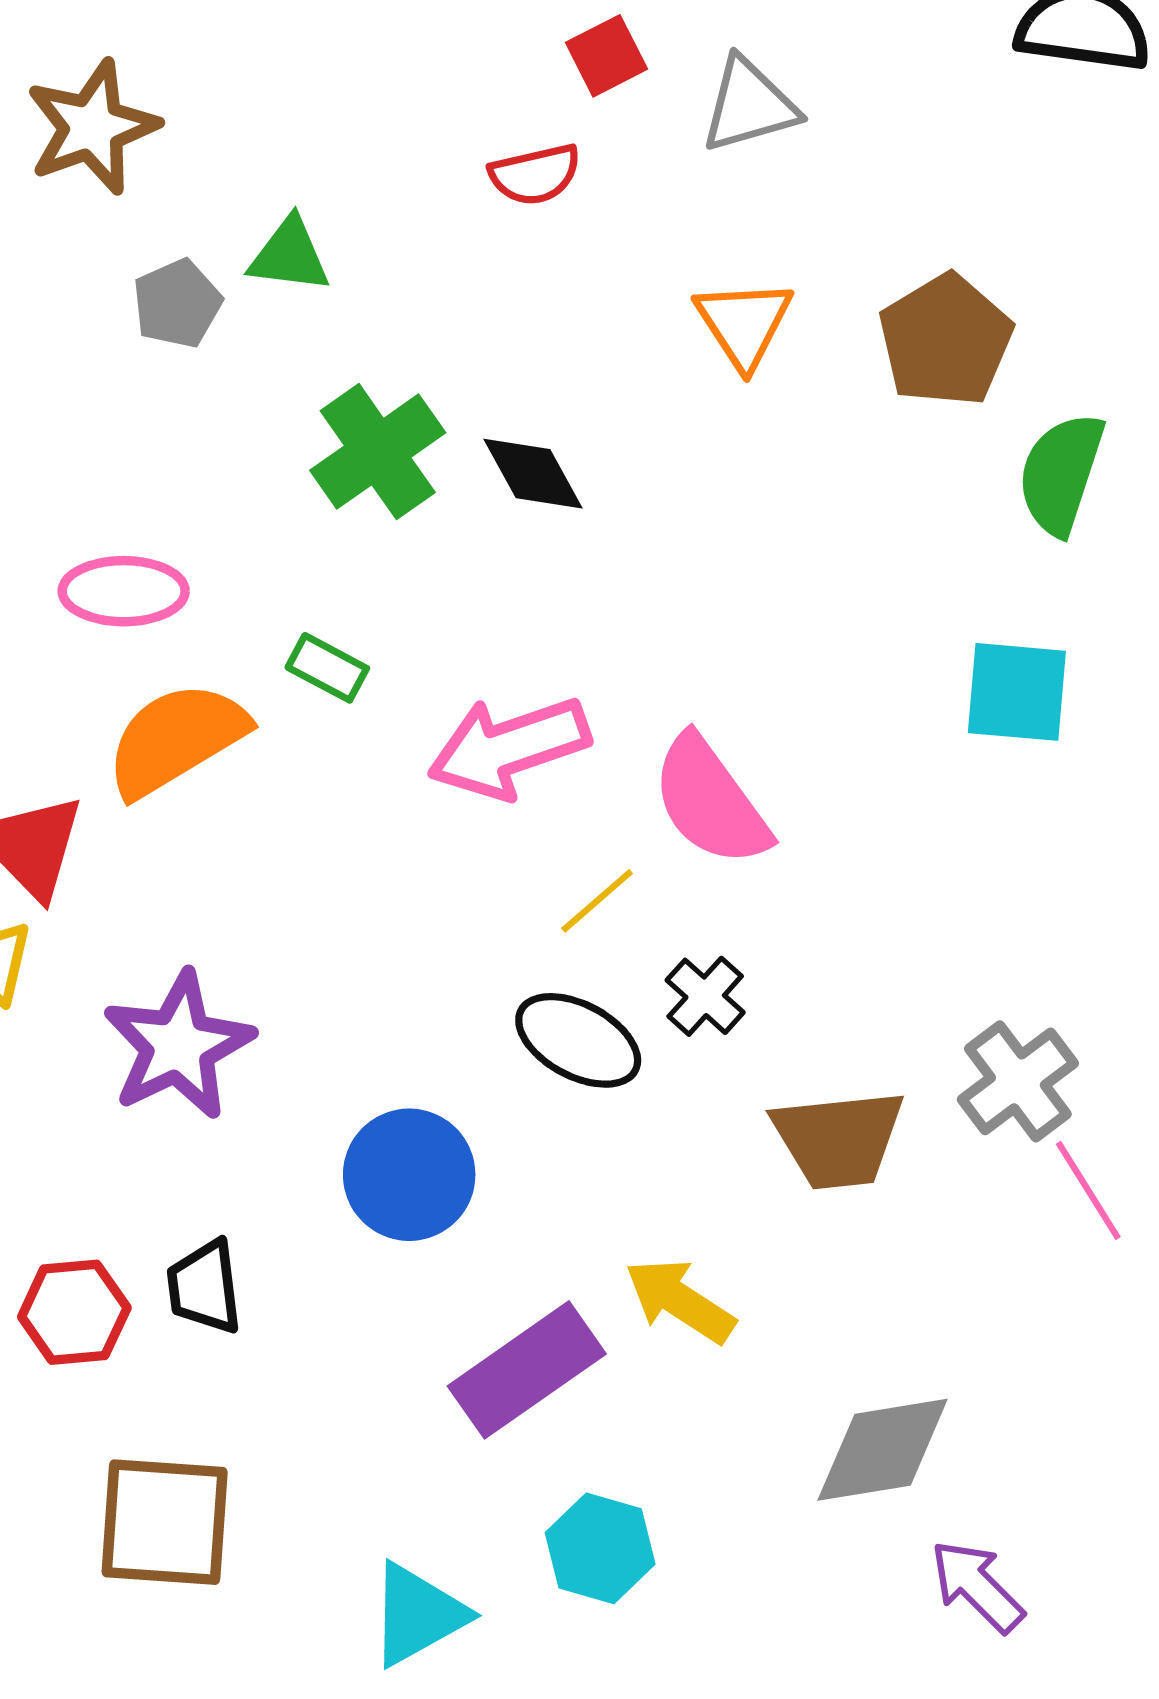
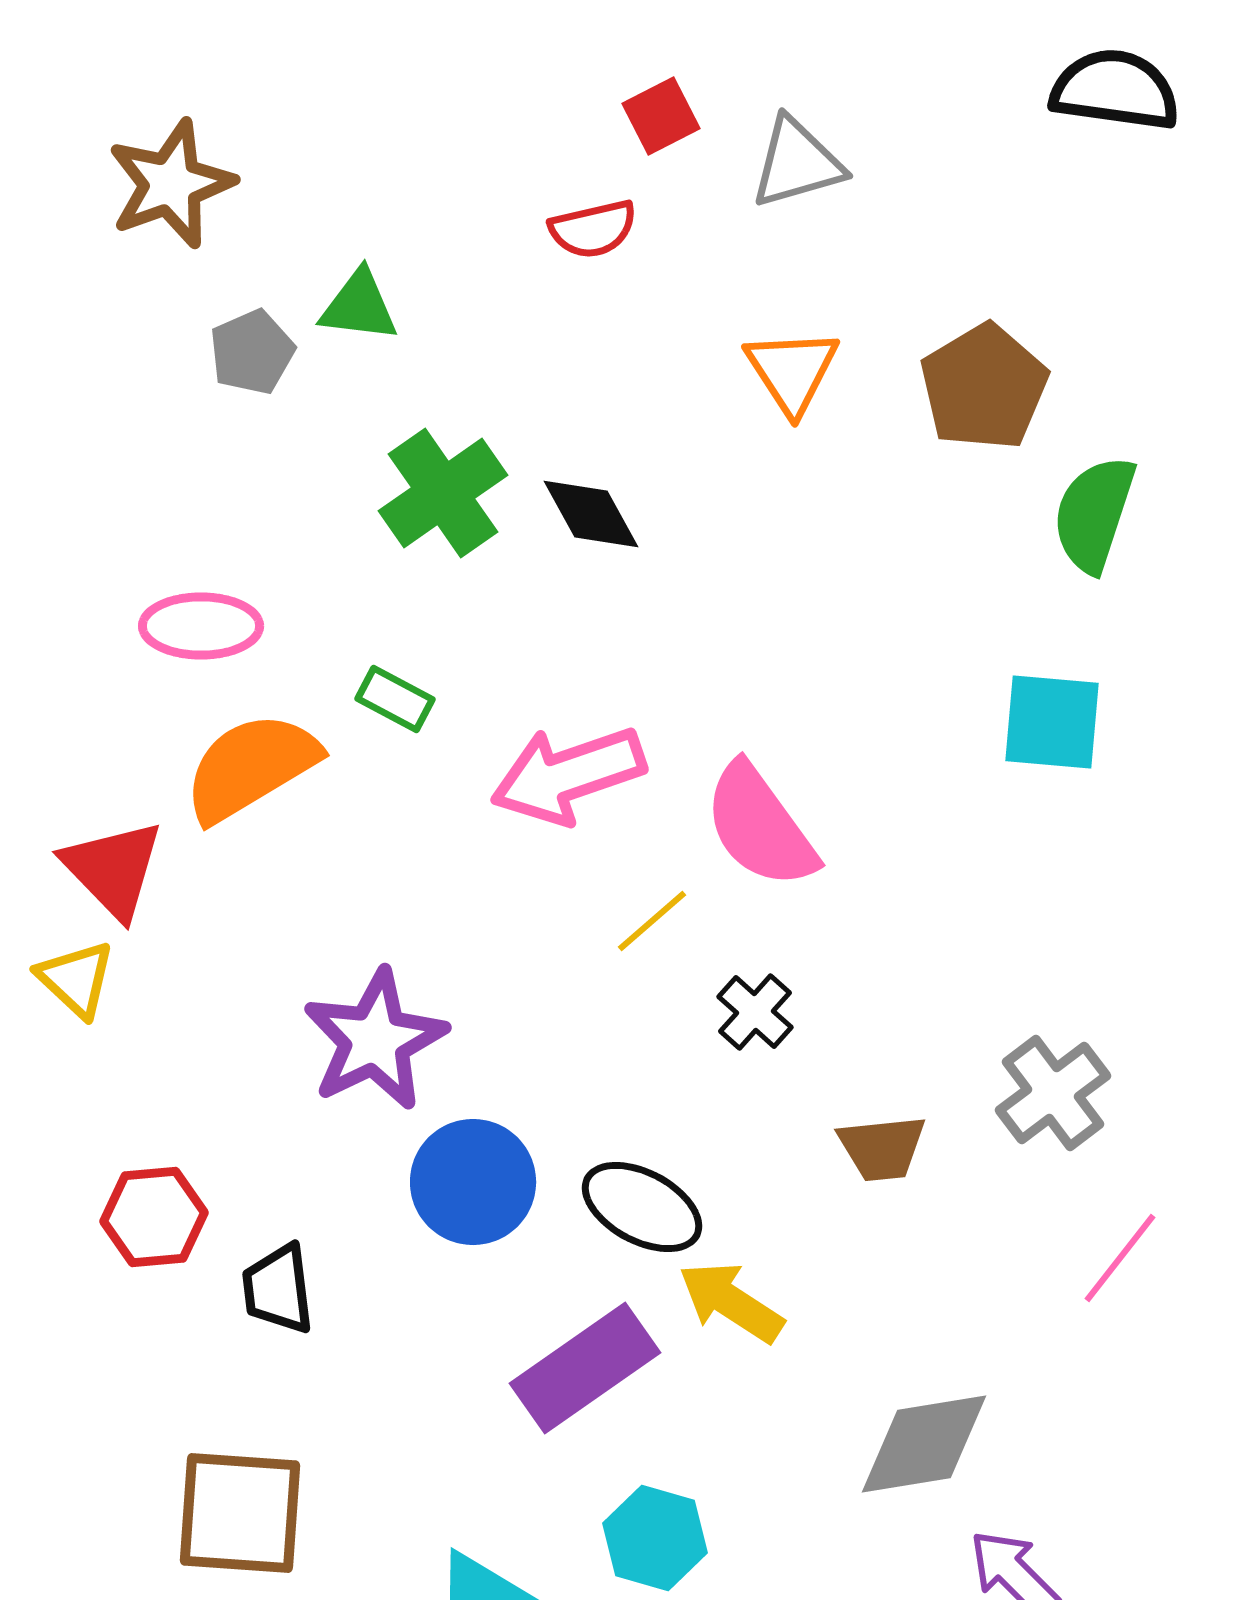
black ellipse: (578, 1040) -> (642, 1207), moved
purple star: (178, 1046) -> (375, 1040), moved
brown trapezoid: (838, 1139) -> (882, 1148), size x0.7
pink line: (1088, 1190) -> (1120, 1258), moved, turned 70
red hexagon: (74, 1312) -> (154, 1217), moved

